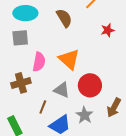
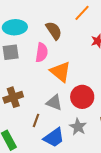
pink semicircle: (39, 62) -> (42, 52), moved

